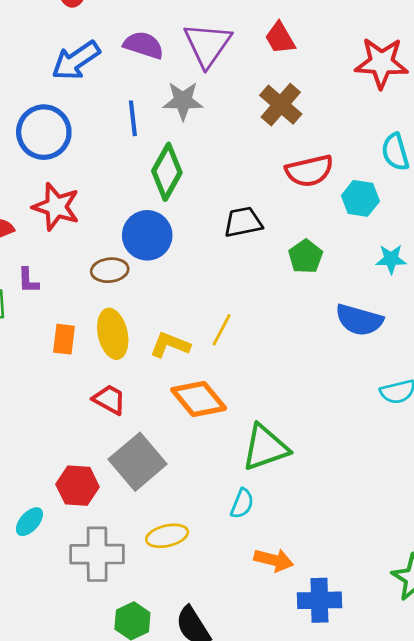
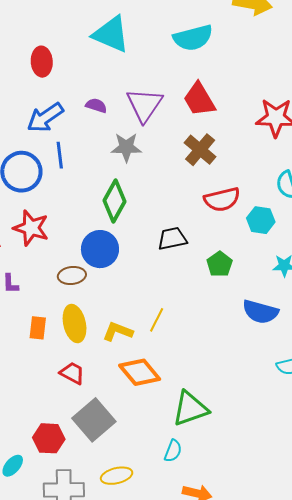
red trapezoid: (280, 38) -> (199, 99), size x1.4
purple semicircle: (144, 45) -> (96, 105), size x0.7
blue line: (133, 118) -> (60, 155), moved

